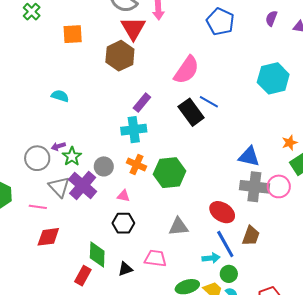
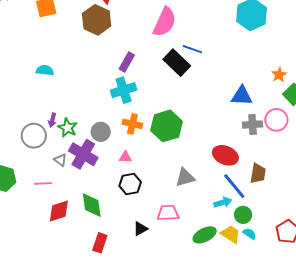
purple arrow: (58, 146) -> (52, 120), turned -48
gray triangle: (59, 187) -> (60, 160), size x0.6
gray cross: (254, 187) -> (253, 125), size x0.7
green diamond: (97, 255) -> (92, 205), moved

